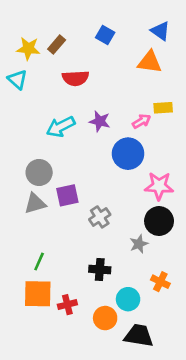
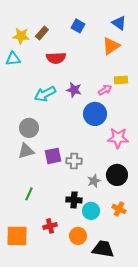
orange triangle: (150, 62) -> (111, 46), turned -42
cyan triangle: (18, 80) -> (13, 59), turned -49
purple square: (67, 195) -> (53, 156), moved
gray cross: (100, 217) -> (74, 161), turned 35
black circle: (159, 221) -> (117, 175), moved
gray star: (139, 244) -> (94, 181), moved
orange square: (38, 294) -> (17, 236), moved
cyan circle: (128, 299) -> (91, 211), moved

